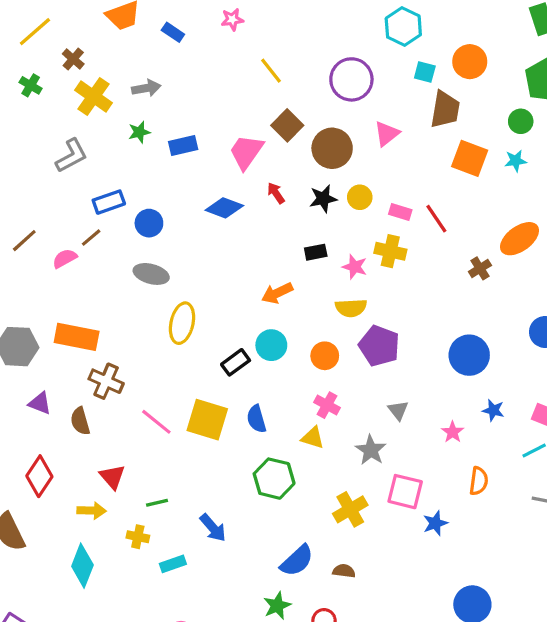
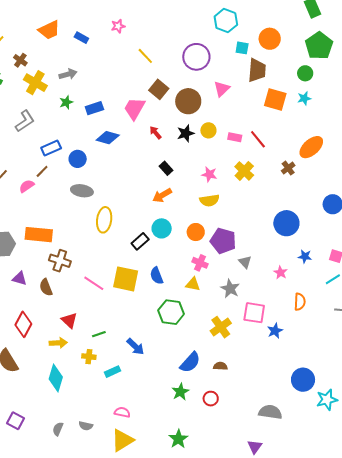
blue diamond: (224, 208) -> (108, 138), moved
yellow cross: (390, 251) -> (244, 171), moved, turned 36
black rectangle: (316, 252) -> (166, 168), moved, turned 64
purple pentagon: (379, 346) -> (223, 241), moved

